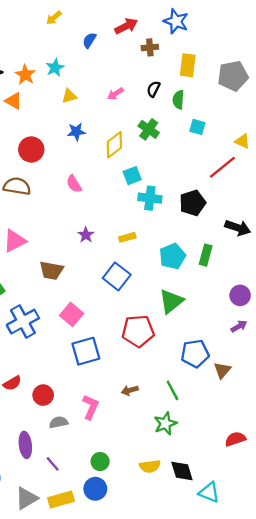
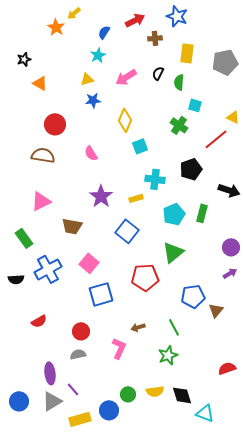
cyan star: (55, 68) -> (98, 55), moved
orange star: (25, 75) -> (56, 27), moved
pink arrow: (115, 94) -> (126, 77), size x1.5
green cross: (149, 129) -> (179, 125), moved
blue star: (76, 132) -> (93, 100), moved
yellow diamond: (114, 145) -> (125, 120), turned -30
cyan cross: (150, 198) -> (155, 179), moved
purple star: (86, 235) -> (101, 196), size x1.6
red circle: (43, 395) -> (81, 331), moved
pink L-shape: (91, 407) -> (119, 348), moved
green circle: (100, 462) -> (128, 394), moved
gray triangle: (27, 498) -> (52, 401), moved

